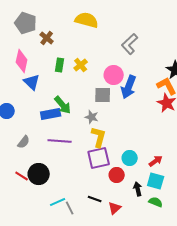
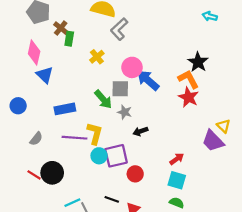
gray L-shape: (130, 44) -> (119, 29), moved
green rectangle: (60, 65) -> (69, 39), moved
blue arrow: (129, 87) -> (148, 80), turned 110
green arrow: (63, 105) -> (103, 99), moved
gray star: (92, 117) -> (125, 112), moved
yellow L-shape: (99, 137) -> (95, 133), moved
cyan circle: (130, 158) -> (99, 156), moved
black arrow: (138, 189) -> (141, 131), moved, turned -96

